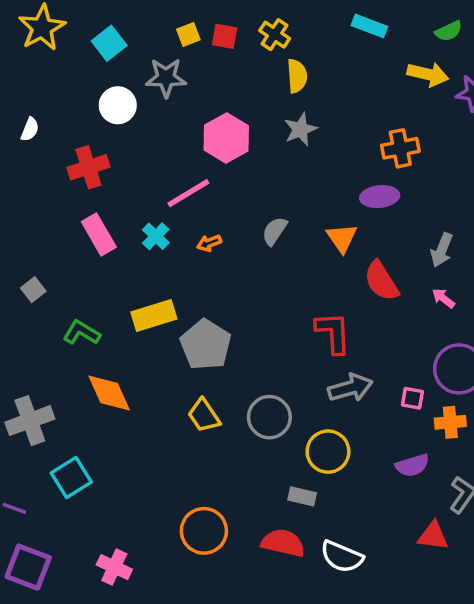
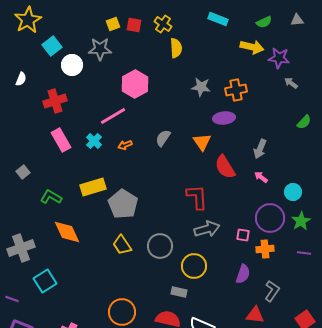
cyan square: (109, 43) -> (52, 46), moved
gray star: (300, 129) -> (201, 87), moved, turned 30
purple semicircle: (412, 465) -> (243, 274), turned -54

